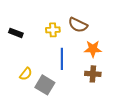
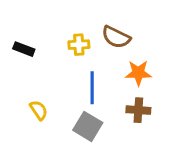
yellow semicircle: (26, 74) -> (39, 110), turned -72
gray square: (45, 85) -> (88, 126), moved

